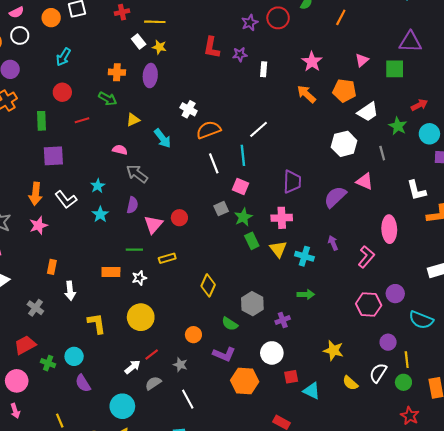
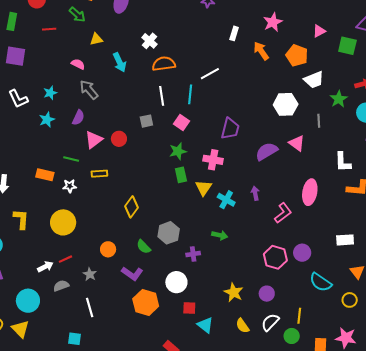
white rectangle: (264, 69) -> (234, 33), moved
gray square: (221, 209) -> (146, 121), moved
purple circle: (388, 342) -> (267, 294), moved

